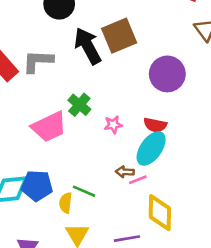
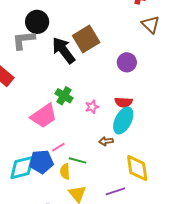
gray L-shape: (38, 61) -> (24, 40), moved
purple circle: (167, 74) -> (127, 62), size x0.7
pink line: (138, 180) -> (58, 147), moved

